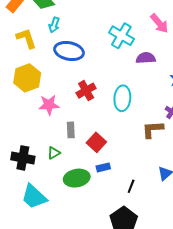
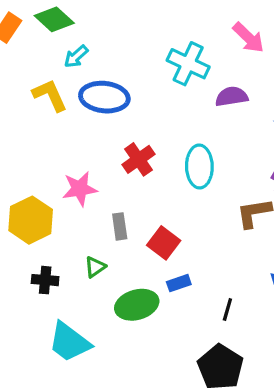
cyan arrow: (54, 25) -> (76, 56), turned 35
yellow L-shape: (26, 38) -> (50, 95), moved
yellow hexagon: (27, 78) -> (31, 220), moved
black cross: (23, 158) -> (45, 280), size x0.7

